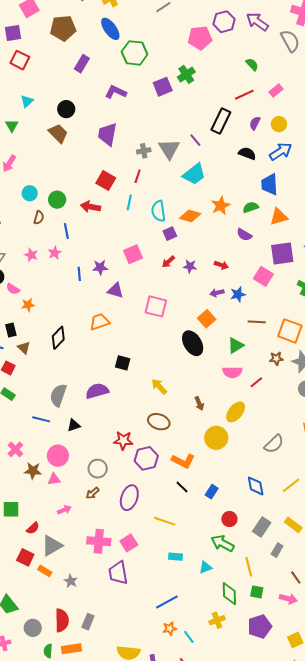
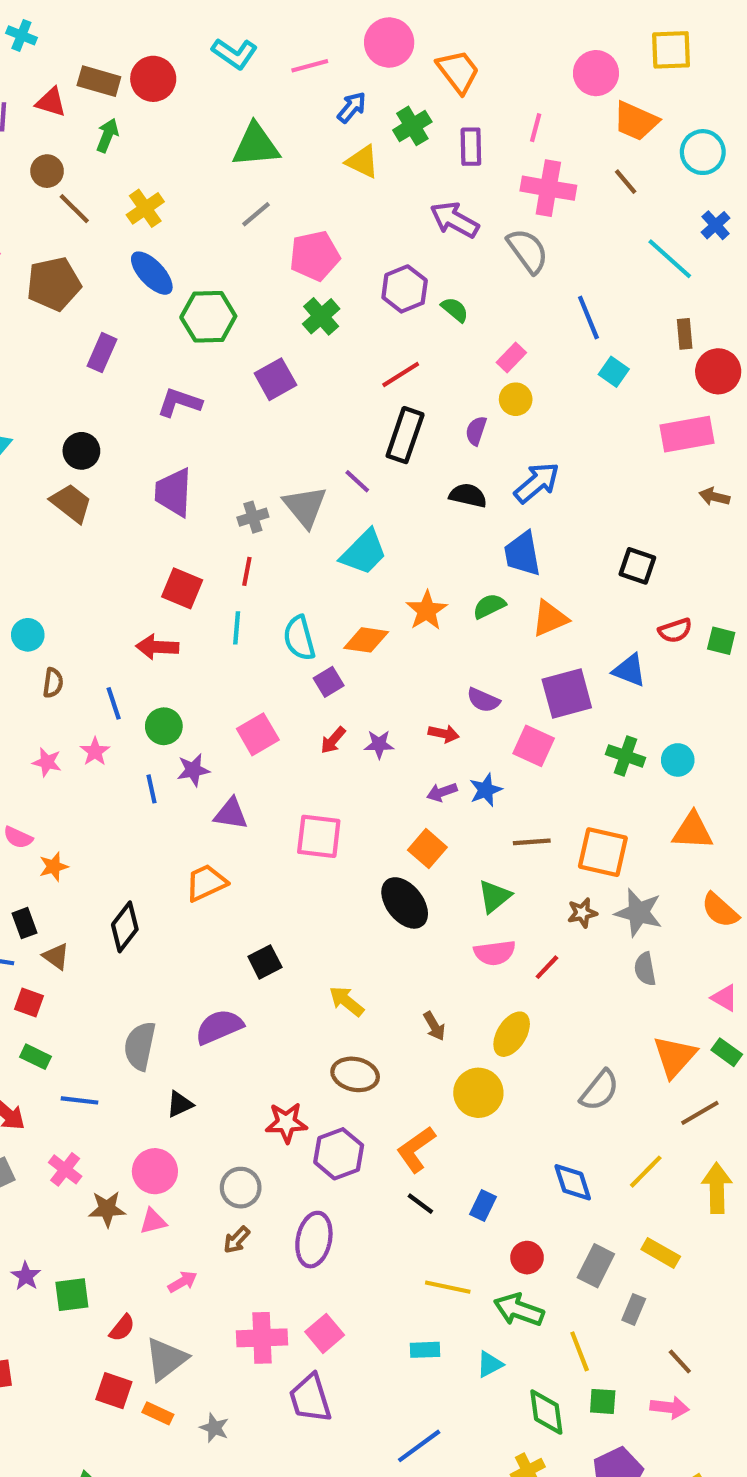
purple hexagon: (224, 22) -> (405, 289), moved
pink pentagon: (200, 38) -> (315, 256), moved
green cross: (186, 74) -> (321, 316), moved
red line: (244, 95) -> (401, 375), moved
yellow circle: (279, 124) -> (516, 399), moved
green circle: (57, 200) -> (164, 726), moved
purple semicircle: (244, 235) -> (483, 700), moved
black square: (123, 363) -> (265, 962), turned -35
blue line: (41, 419) -> (79, 1100), moved
orange L-shape: (183, 461) -> (416, 1149), turned 125
yellow line: (165, 521) -> (448, 1287), moved

